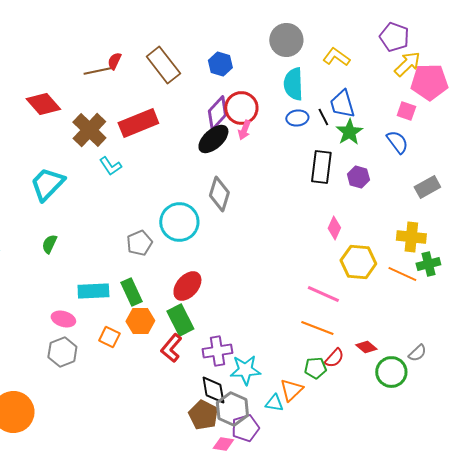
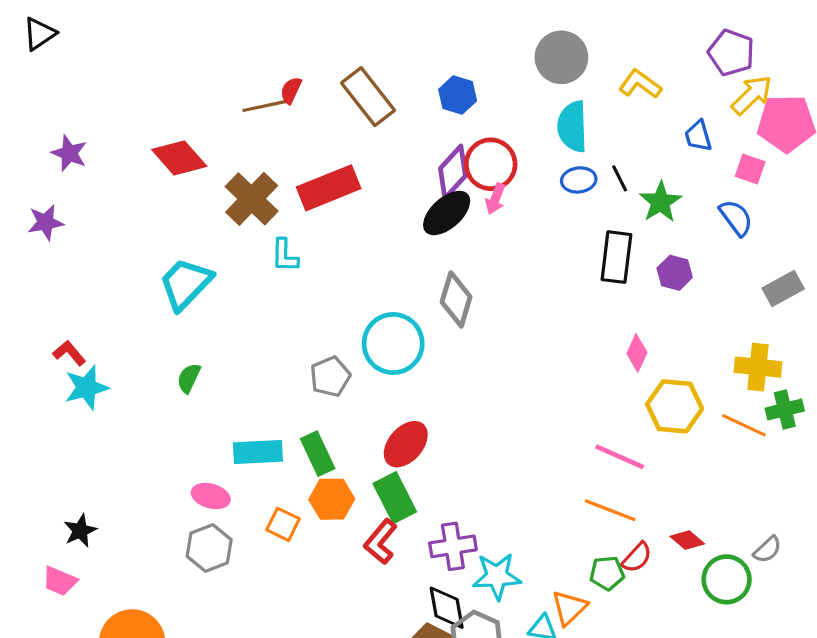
blue trapezoid: (342, 104) -> (698, 136), moved, size x0.7
cyan L-shape: (110, 166) -> (285, 255), turned 35

